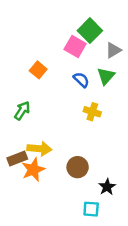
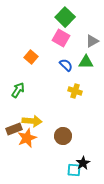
green square: (90, 31) -> (65, 17), moved
green triangle: (106, 76) -> (86, 62), turned 49
black star: (107, 187) -> (83, 163), moved

